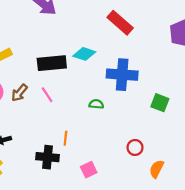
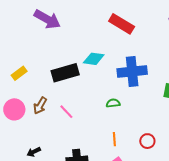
pink line: (47, 95) -> (66, 112), moved
orange line: (65, 138) -> (114, 139), moved
red circle: (135, 147) -> (147, 141), moved

